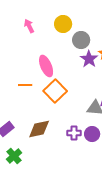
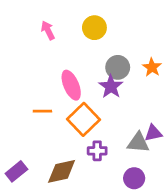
gray circle: (81, 40) -> (118, 67), moved
purple star: (89, 59) -> (111, 87), moved
purple cross: (74, 133) -> (97, 151), moved

